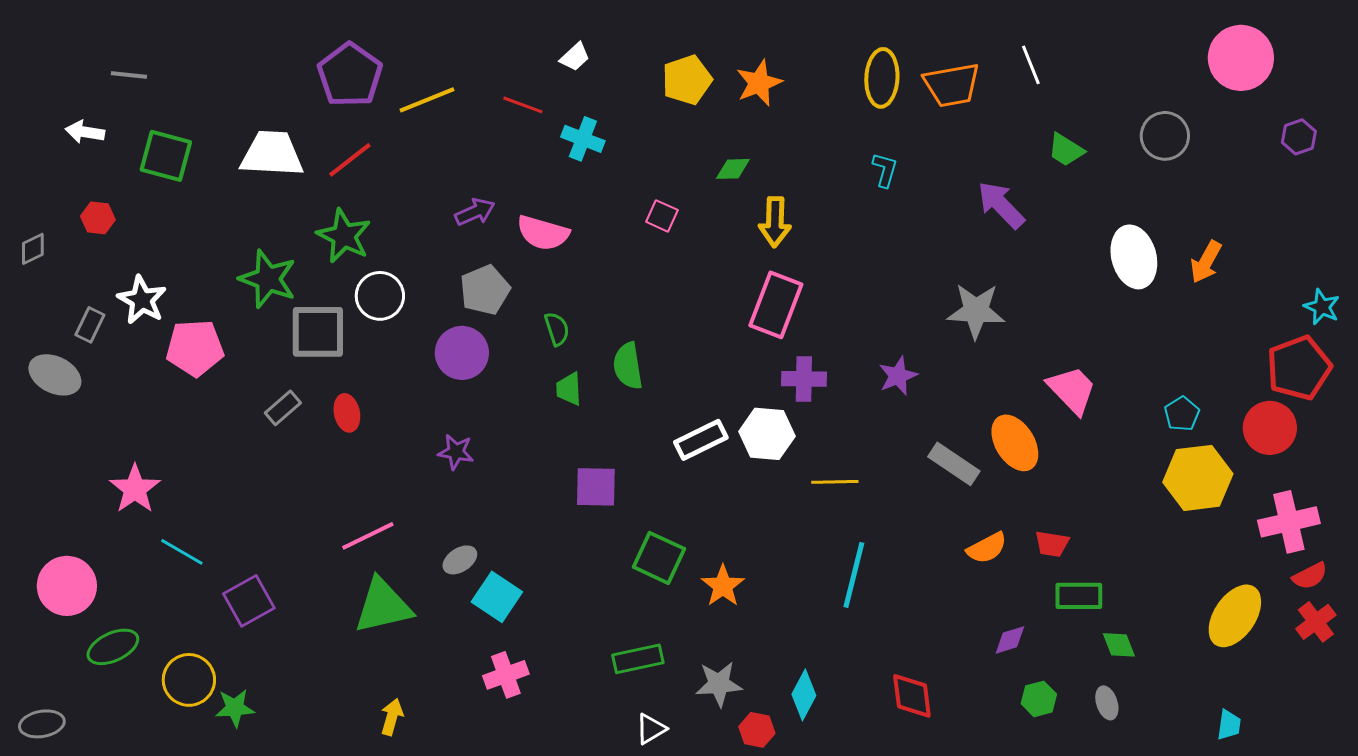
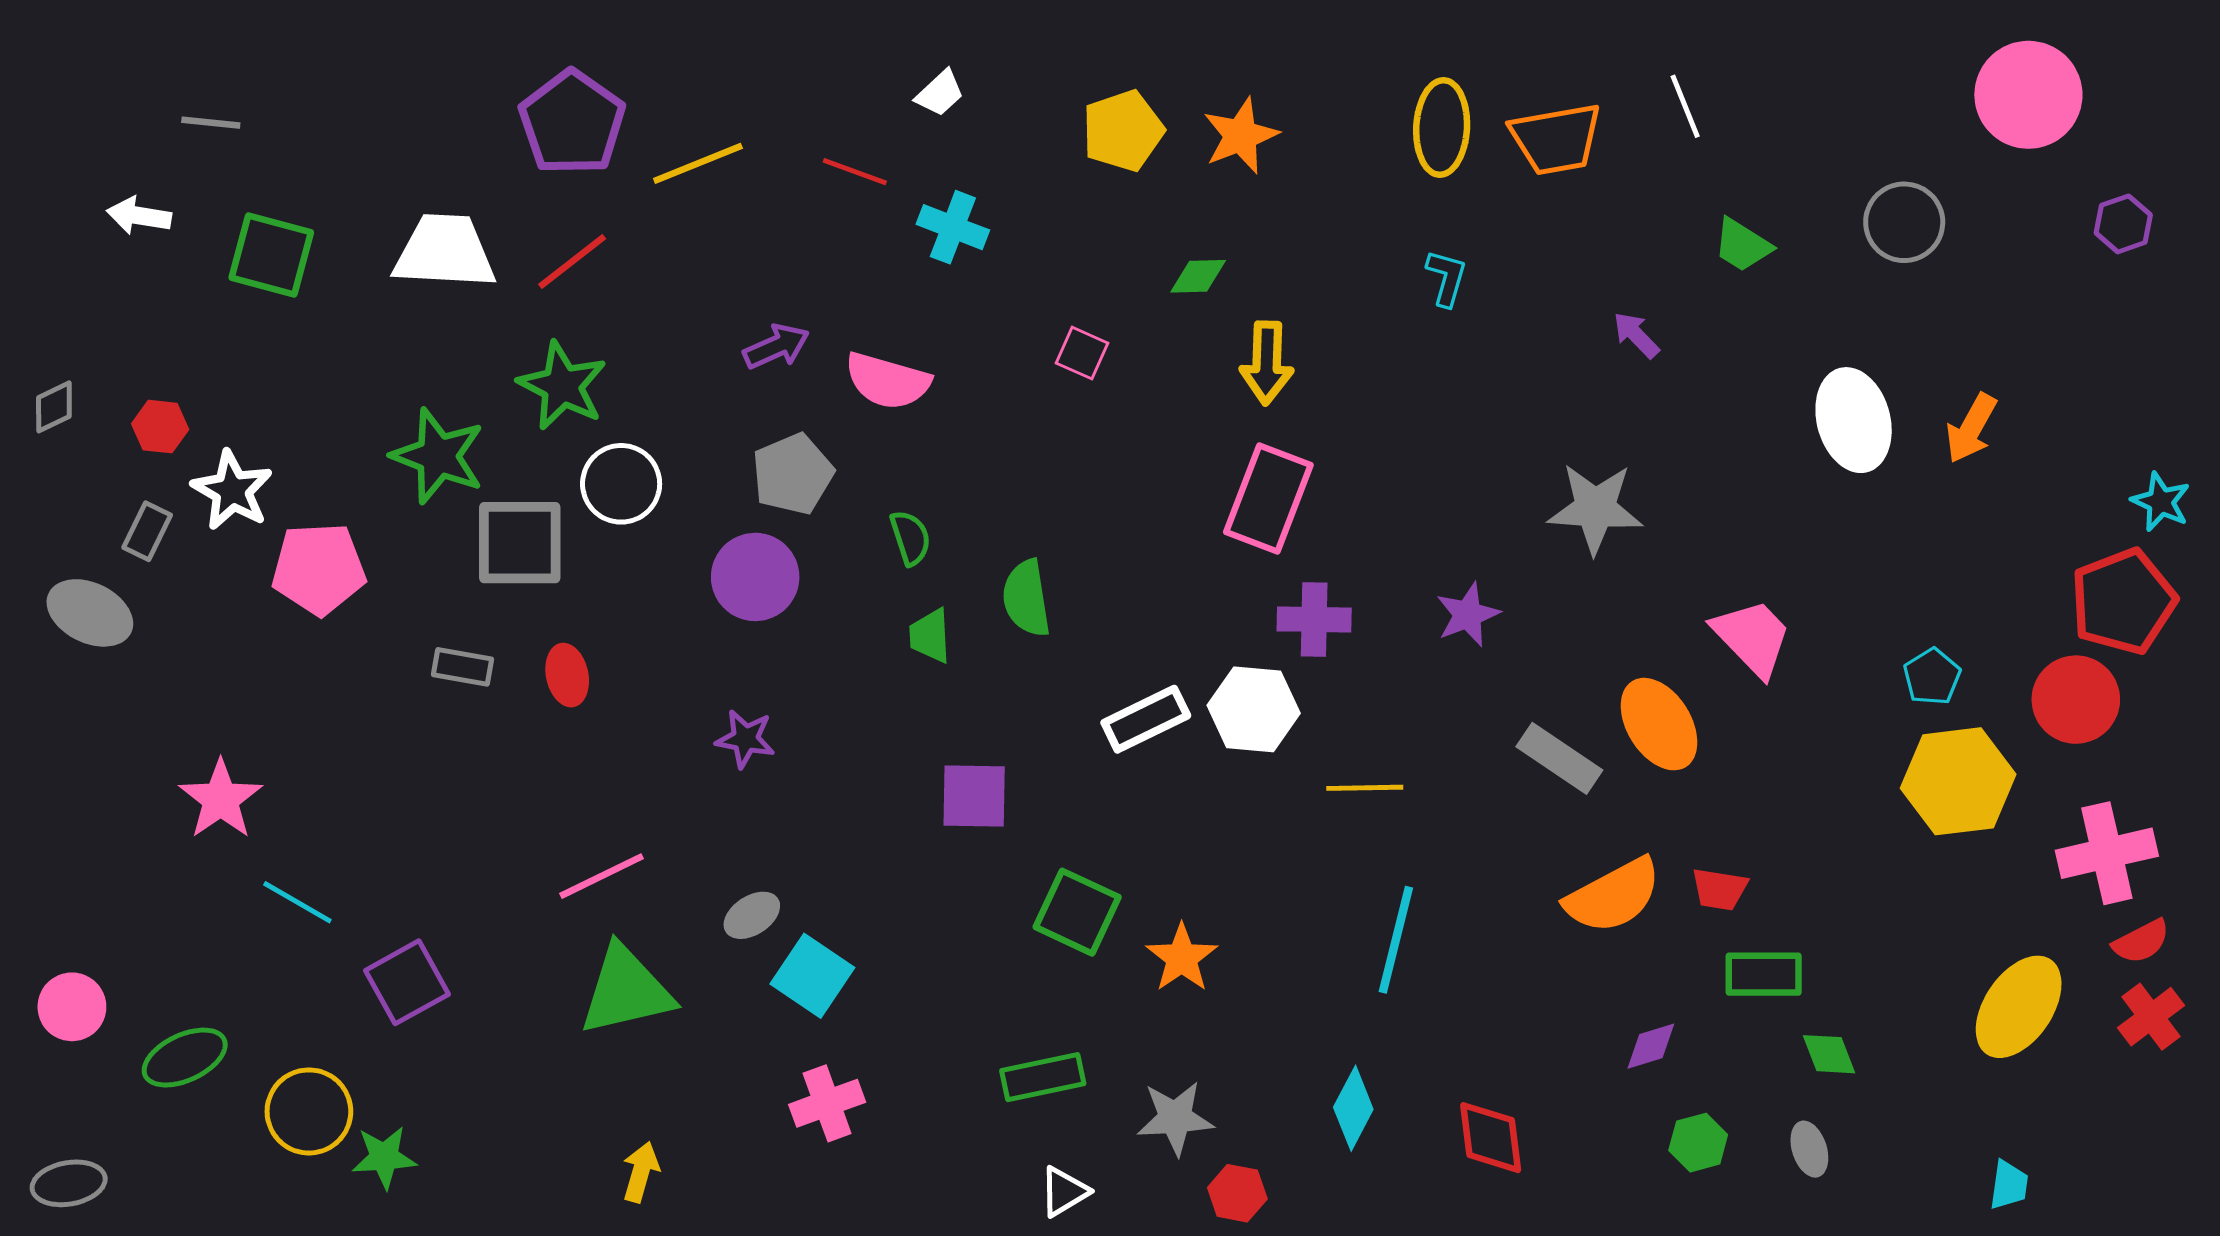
purple arrow: (1001, 205) -> (1636, 335), size x0.6
red hexagon: (98, 218) -> (160, 427), moved
gray rectangle: (283, 408) -> (463, 667), turned 51
orange semicircle: (987, 548) -> (1613, 896), size x1.5
pink circle: (67, 586) -> (72, 1007), moved, size x0.7
cyan diamond: (804, 695) -> (1353, 1108), moved

